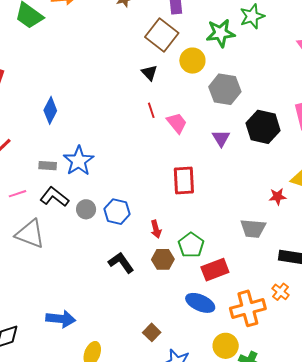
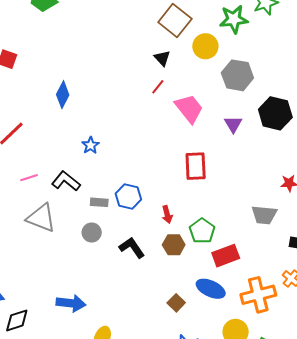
red line: (151, 110) -> (158, 87), moved, turned 56
pink trapezoid: (177, 123) -> (189, 109), size x1.4
blue star: (79, 161) -> (91, 145), size x0.6
gray rectangle: (48, 166) -> (99, 202), moved
gray circle: (86, 209) -> (92, 232), moved
brown square: (152, 332) -> (176, 303), moved

